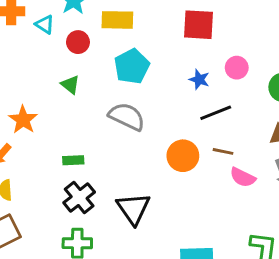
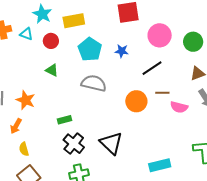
pink circle: (237, 68) -> (160, 35), size x1.5
blue star: (199, 79) -> (122, 51), moved

